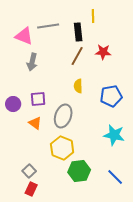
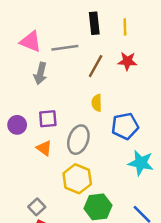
yellow line: (93, 16) -> (125, 27), moved
gray line: (48, 26) -> (65, 48), moved
black rectangle: (78, 32) -> (94, 23), moved
blue pentagon: (111, 96) -> (125, 126), moved

